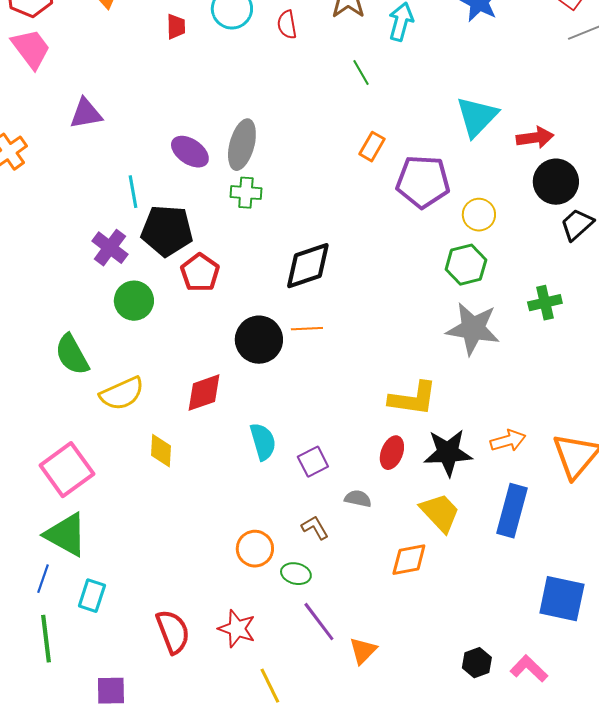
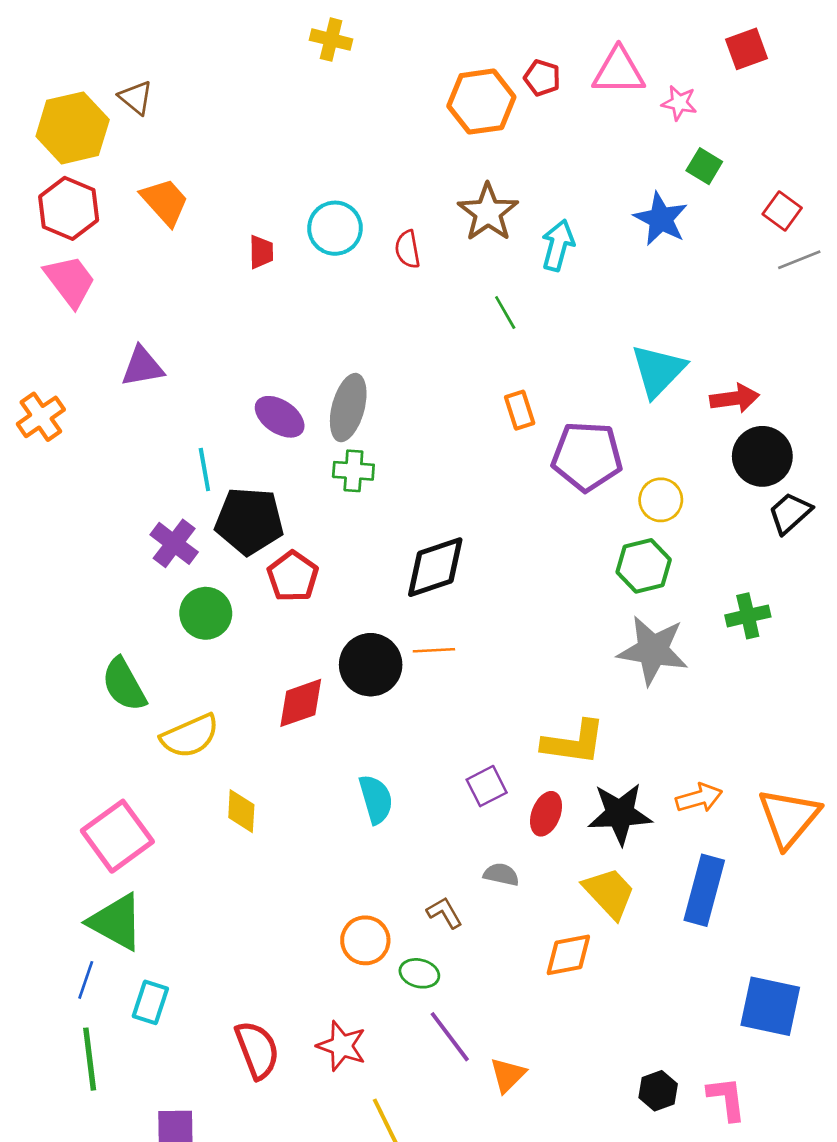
orange rectangle: (372, 147) -> (520, 410), turned -48
red diamond: (204, 393) -> (301, 703), moved
purple square: (313, 462) -> (487, 786), moved
pink L-shape: (529, 669) -> (727, 1099), turned 39

